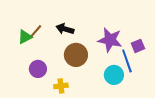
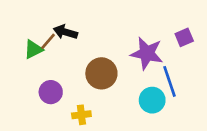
black arrow: (65, 29) -> (65, 32), moved
purple square: (138, 46) -> (184, 37), moved

